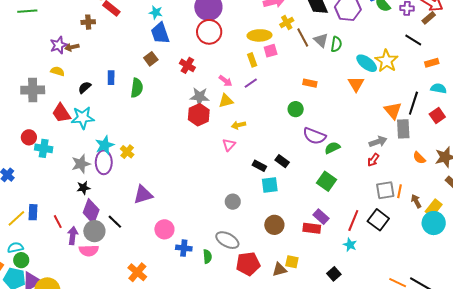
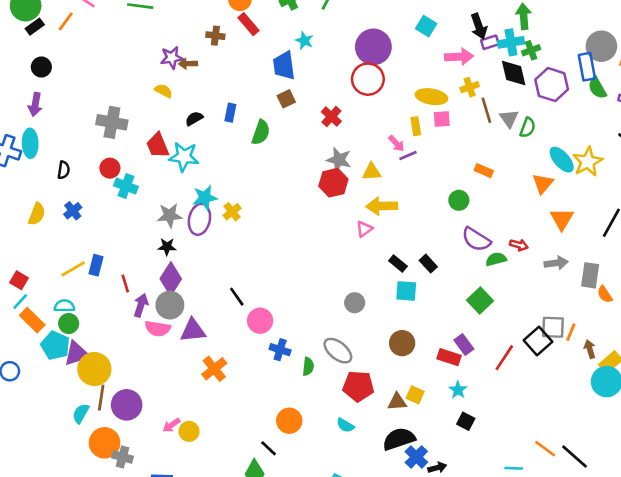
blue trapezoid: (160, 33) -> (284, 66), moved
pink arrow: (226, 81) -> (396, 143), moved
gray cross: (33, 90) -> (112, 122), moved
orange triangle: (393, 111) -> (562, 219), moved
yellow arrow: (239, 125) -> (382, 206), size x1.6
gray rectangle: (403, 129) -> (590, 275), moved
red arrow: (373, 160) -> (519, 245), moved, turned -120
purple triangle: (143, 195) -> (193, 330), moved
black square: (378, 220) -> (538, 341), moved
black line: (115, 222) -> (237, 297), moved
cyan star: (350, 245) -> (458, 390), moved
black square: (334, 274) -> (466, 421), turned -32

